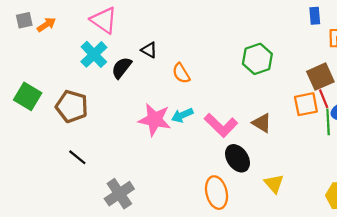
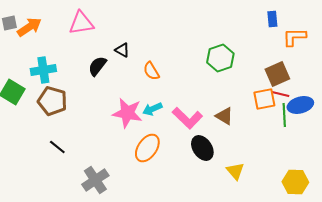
pink triangle: (104, 20) -> (81, 23), turned -44
orange arrow: (46, 25) -> (29, 27), size x1.4
cyan cross: (94, 54) -> (43, 70), moved, turned 35
red line: (324, 99) -> (280, 94), turned -54
orange ellipse: (217, 193) -> (147, 148), moved, turned 48

